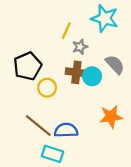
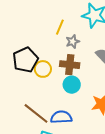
cyan circle: (92, 76) -> (72, 85), moved
yellow circle: (47, 88) -> (43, 69), moved

